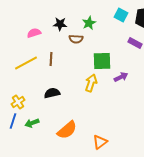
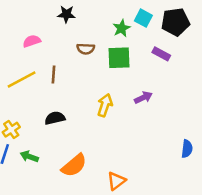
green star: (89, 23) -> (122, 28), moved
black star: (60, 24) -> (66, 14), moved
green square: (102, 61) -> (119, 58), moved
green arrow: (32, 123) -> (29, 156), turned 40

